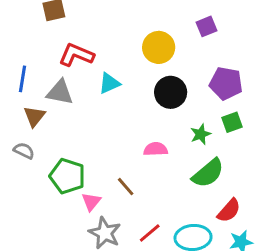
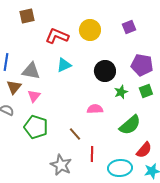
yellow circle: (159, 47) -> (90, 30), moved
red L-shape: (76, 55) -> (57, 36), moved
green star: (201, 134) -> (121, 92), moved
pink triangle: (91, 202) -> (34, 96), moved
red line: (150, 233) -> (92, 154), moved, turned -49

